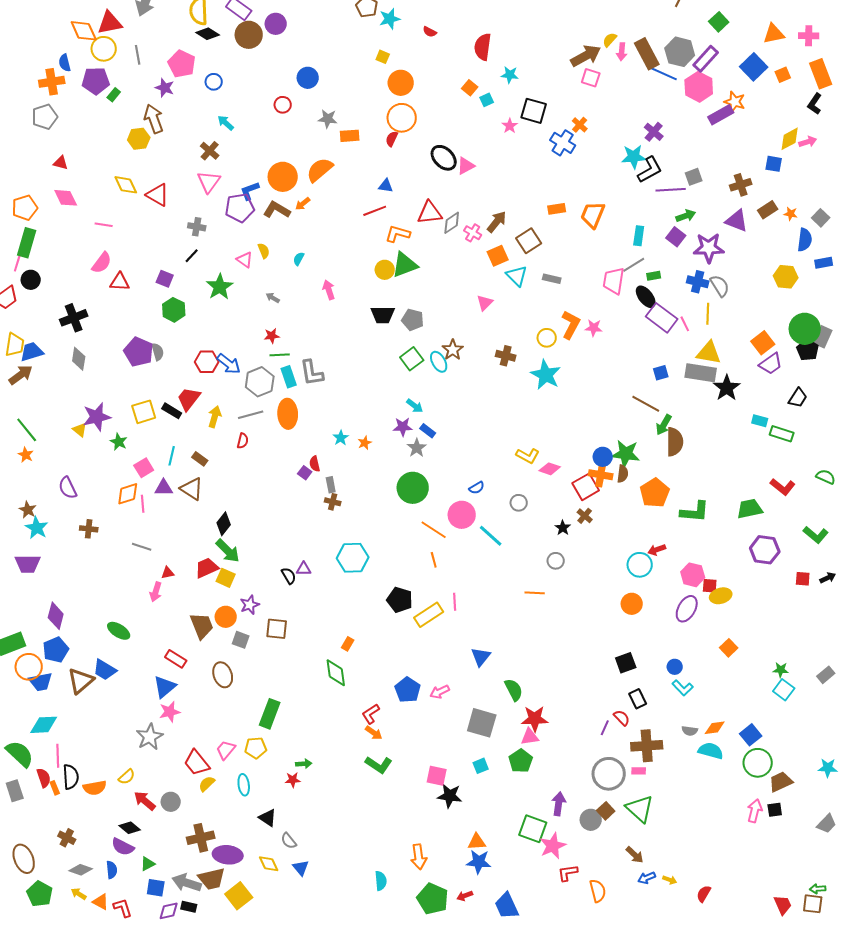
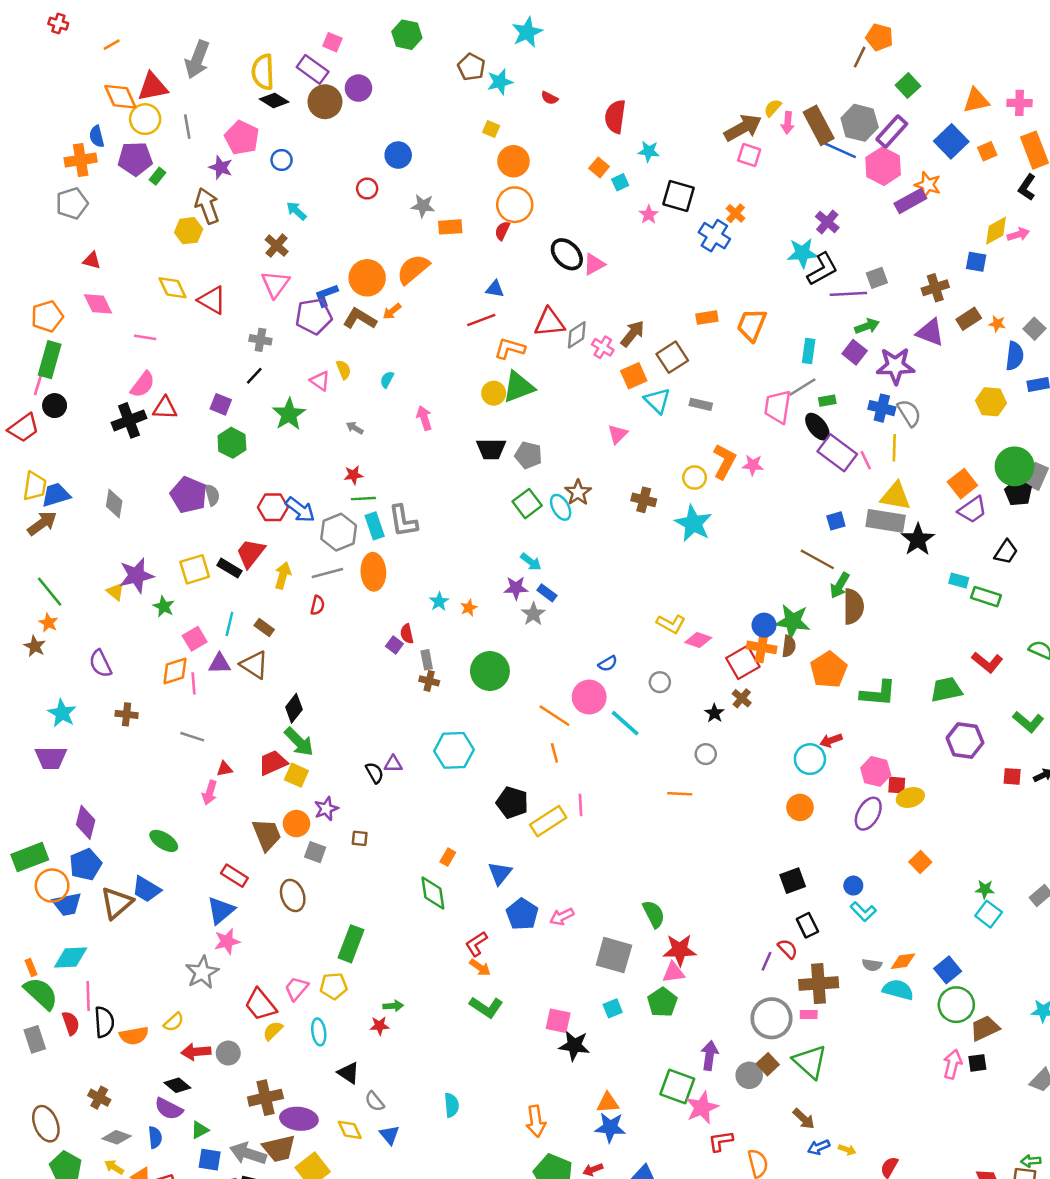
black cross: (74, 318) -> (129, 420), moved
green circle: (413, 488) -> (490, 671), moved
brown star: (28, 510) -> (35, 646), moved
brown square: (277, 629) -> (360, 838), size x0.6
blue triangle: (481, 657) -> (500, 873), moved
orange rectangle: (55, 788) -> (31, 967), moved
red arrow: (145, 801) -> (196, 1052), turned -45
cyan semicircle: (381, 881) -> (451, 1105), moved

